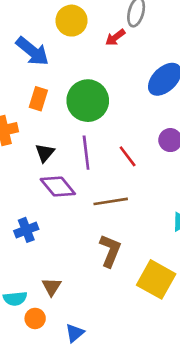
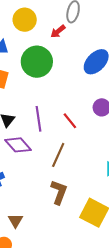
green circle: (88, 101) -> (37, 62), moved
brown line: (111, 201) -> (58, 155), turned -55

